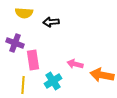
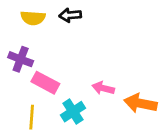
black arrow: (51, 22) -> (70, 15), moved
pink rectangle: (33, 60) -> (45, 83), turned -54

